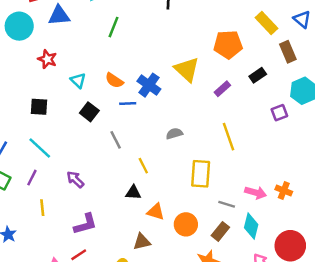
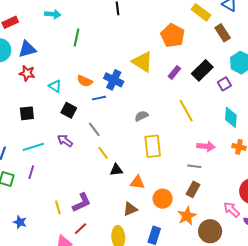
blue triangle: (59, 16) -> (27, 49), moved
orange pentagon: (228, 45) -> (173, 35), turned -30
black rectangle: (258, 75) -> (202, 70), moved, size x1.5
cyan line: (40, 148) -> (33, 147), turned -50
yellow line: (143, 166) -> (103, 153), moved
yellow rectangle: (201, 174) -> (153, 146), moved
purple arrow: (75, 179) -> (65, 141), moved
pink arrow: (256, 193) -> (206, 146), moved
yellow line: (42, 208) -> (58, 207), moved
orange circle: (186, 224) -> (163, 199), moved
cyan diamond: (251, 226) -> (231, 117), moved

